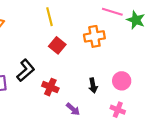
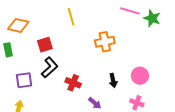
orange cross: (94, 36) -> (105, 42), moved
red square: (57, 45) -> (45, 45), moved, turned 35

